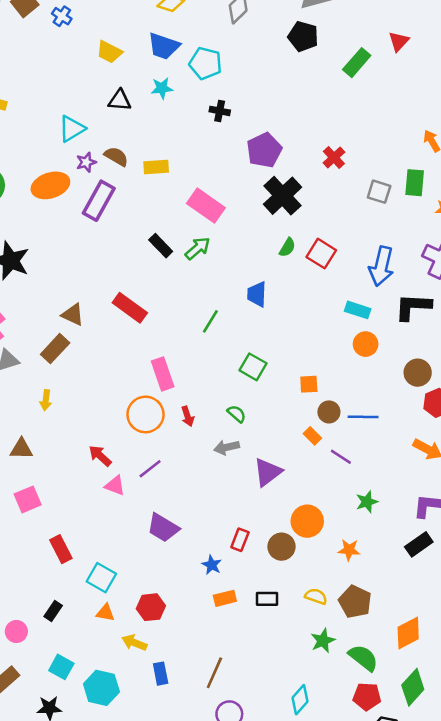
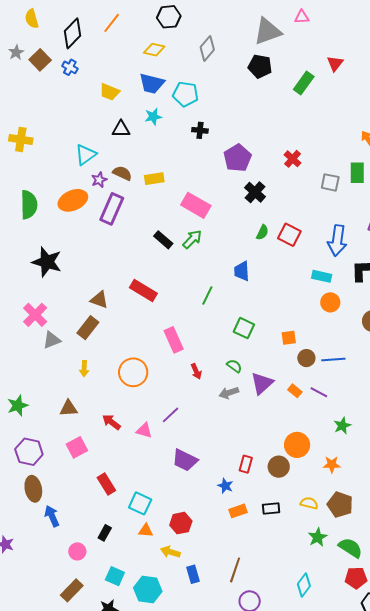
black cross: (283, 196) -> (255, 192), size x0.7
orange circle: (145, 414) -> (133, 372), moved
orange rectangle: (312, 436) -> (295, 391), moved
red arrow: (100, 456) -> (111, 422), moved
purple triangle: (268, 472) -> (262, 383), moved

